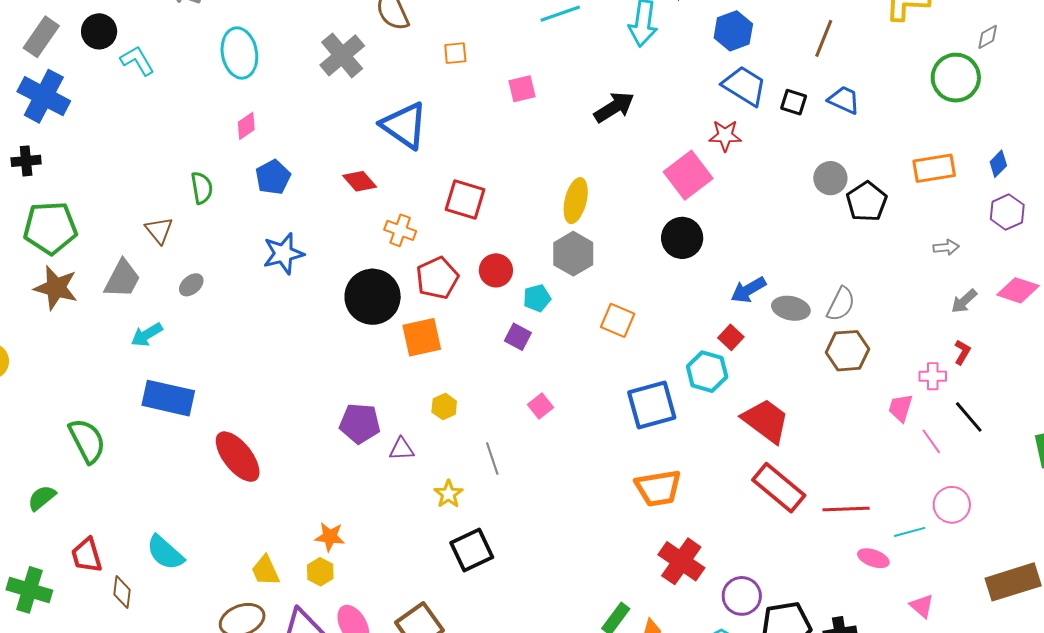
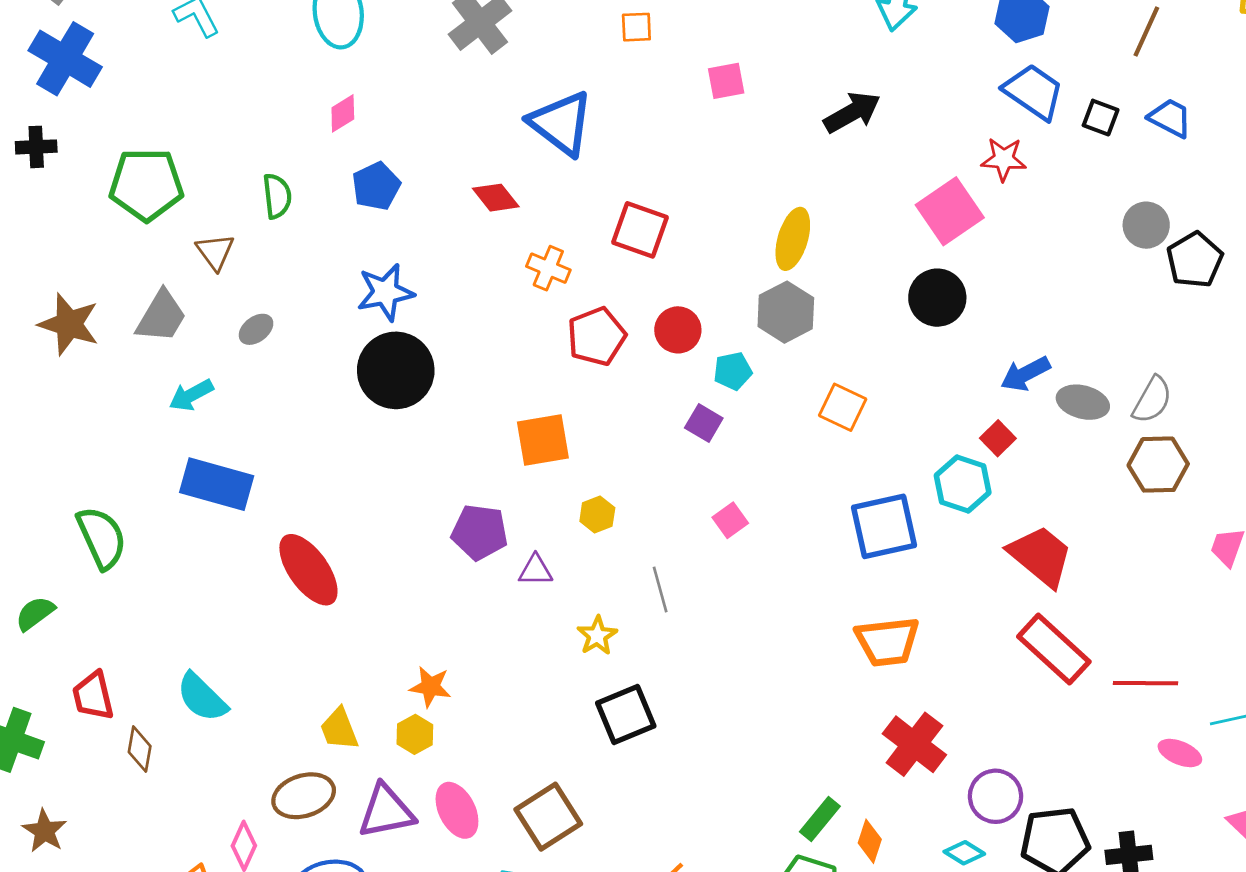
green pentagon: (50, 228) -> (146, 184), moved
black circle: (373, 297) -> (396, 370), moved
orange square: (422, 337) -> (543, 440), moved

